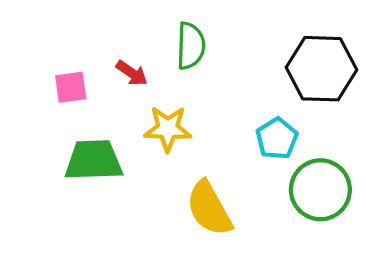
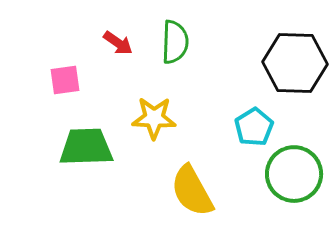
red arrow: (132, 73) -> (118, 43), moved

